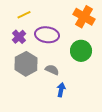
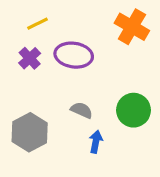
green circle: (81, 51) -> (134, 110), moved
gray hexagon: (26, 64) -> (30, 132), moved

